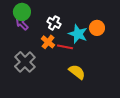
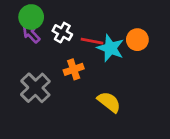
white cross: (54, 23) -> (62, 33), moved
orange cross: (48, 42) -> (74, 69), moved, turned 32
red line: (65, 47) -> (92, 41), moved

